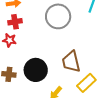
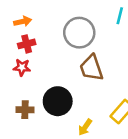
brown trapezoid: (71, 62) -> (91, 68), moved

